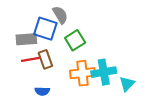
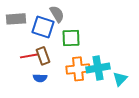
gray rectangle: (26, 39) -> (16, 19), moved
green square: (75, 40) -> (71, 38), turned 30
blue semicircle: (42, 91) -> (40, 78), moved

